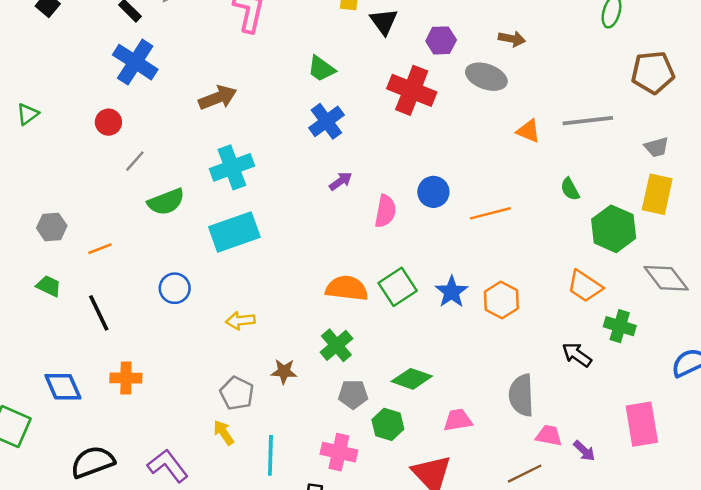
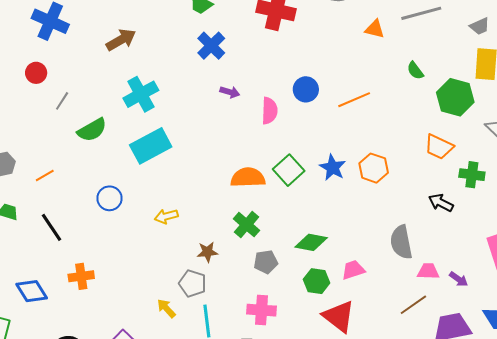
purple arrow: (341, 181) -> (230, 92), turned 60
gray pentagon: (237, 393) -> (193, 283), moved
green hexagon: (388, 424) -> (317, 281), moved

